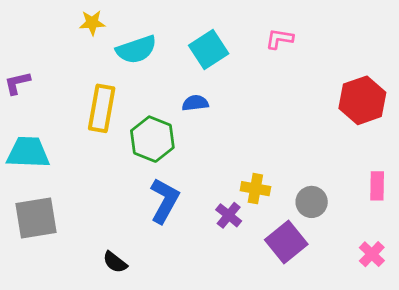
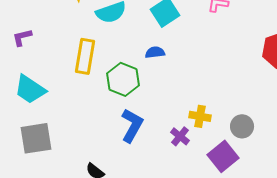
cyan trapezoid: (28, 152) -> (30, 89), turned -148

